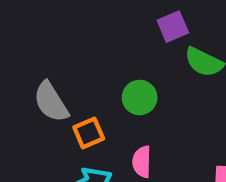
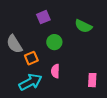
purple square: (173, 27) -> (43, 17), moved

